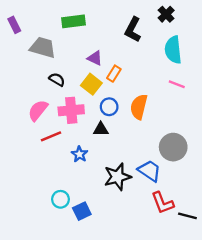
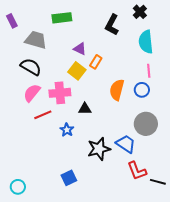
black semicircle: (57, 79) -> (31, 67), moved, size x1.5
pink line: (177, 84) -> (149, 71), turned 64
blue circle: (109, 107) -> (142, 90), moved
cyan circle: (60, 199) -> (18, 187), moved

